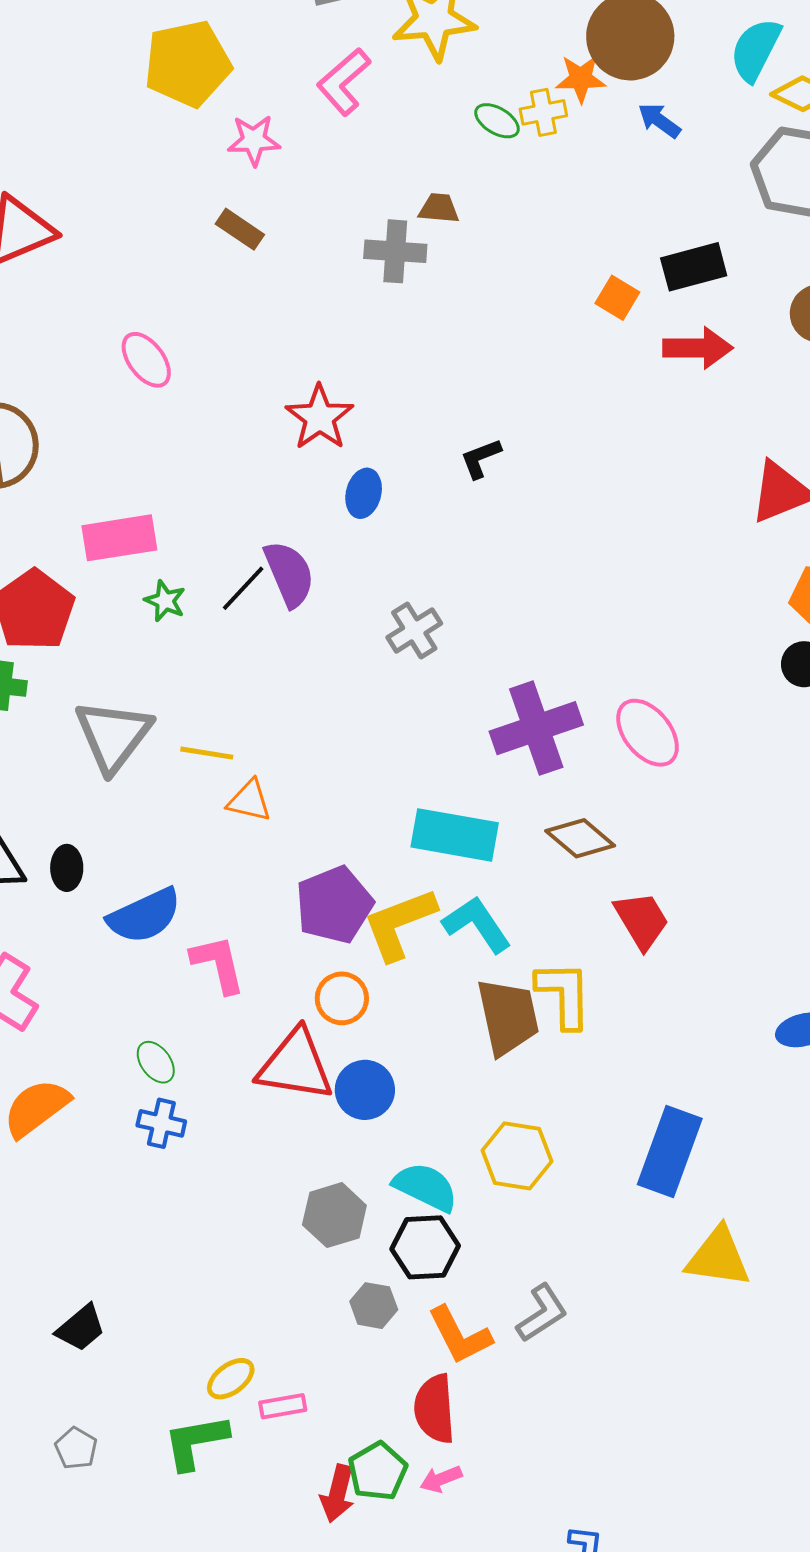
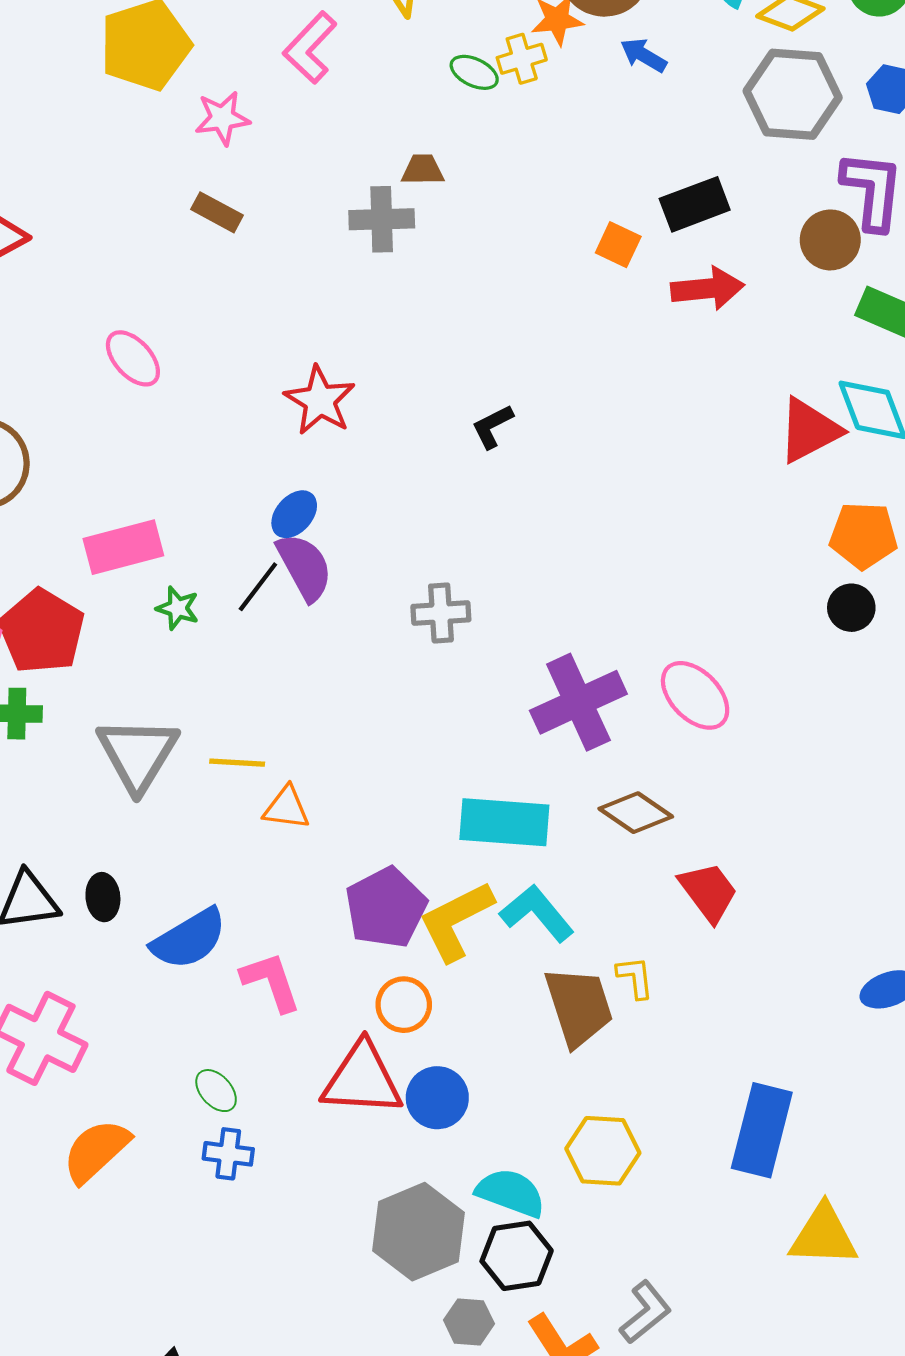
blue ellipse: (364, 493) -> (294, 514), moved, turned 33
gray cross: (414, 630) -> (441, 613), turned 34
yellow L-shape: (564, 994) -> (635, 977), size x0.6
gray hexagon: (334, 1215) -> (418, 1232), size x1.4

